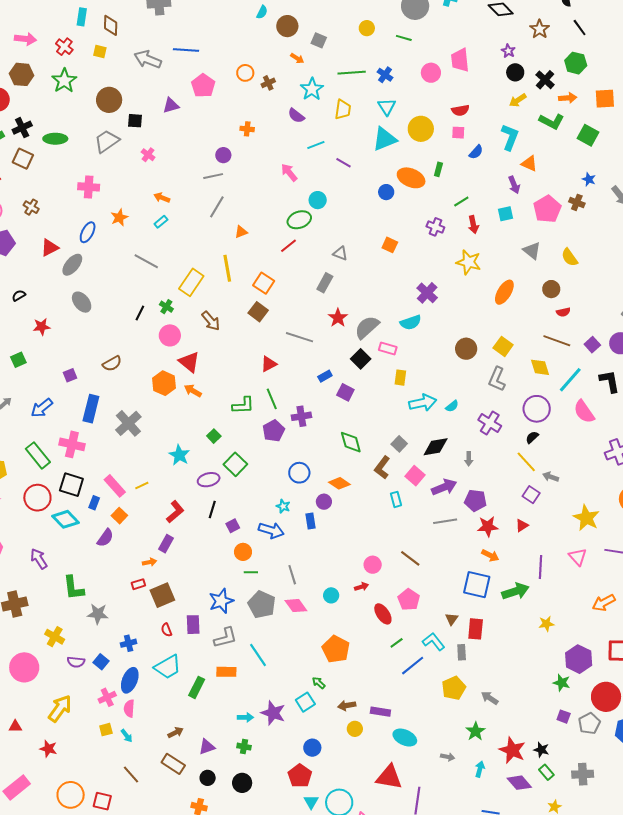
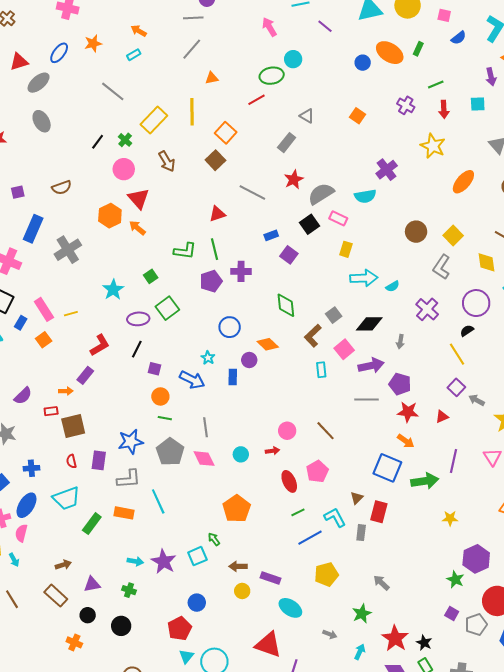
gray arrow: (551, 477) -> (477, 400), moved
purple square: (233, 526) -> (155, 369), turned 32
purple semicircle: (105, 538) -> (23, 396), moved
yellow pentagon: (454, 688) -> (326, 574), moved

